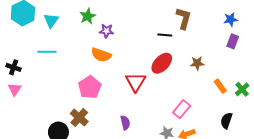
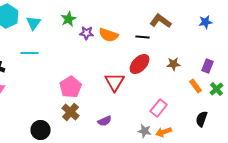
brown L-shape: (184, 18) -> (161, 21), turned -70
purple rectangle: (233, 41) -> (208, 66), moved
orange semicircle: (101, 55) -> (109, 35), moved
brown cross: (79, 117) -> (71, 112), moved
purple semicircle: (125, 123) -> (105, 121), turned 80

